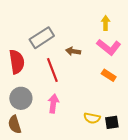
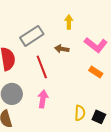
yellow arrow: (106, 23) -> (69, 22), moved
yellow semicircle: (92, 118) -> (80, 113), turned -98
black square: (112, 122) -> (99, 117), turned 32

